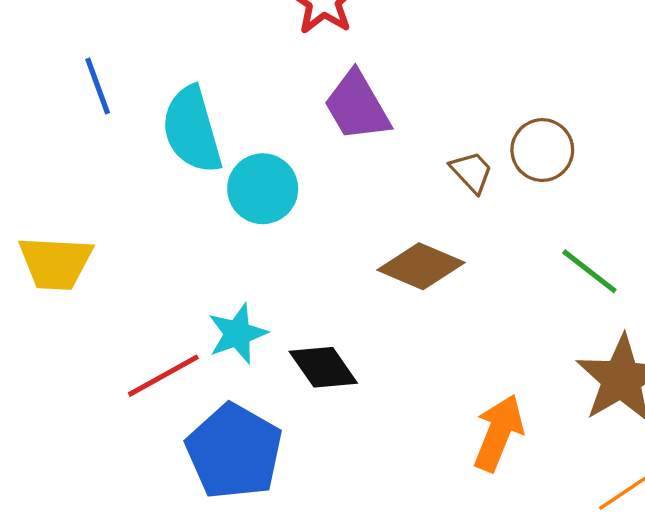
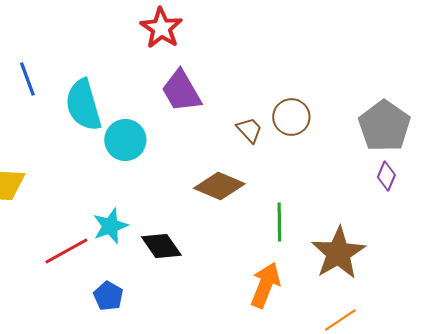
green line: (589, 271) -> (279, 222), moved, turned 51
blue pentagon: (234, 451) -> (108, 296), size x0.5

